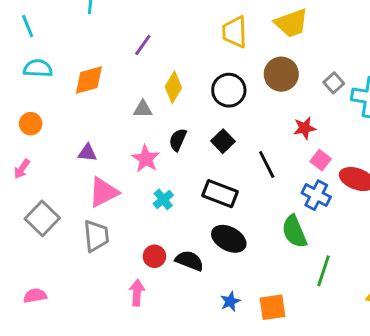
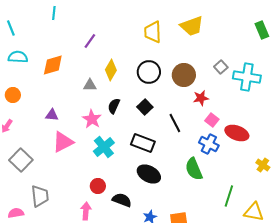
brown circle: (281, 74) -> (184, 75), moved
cyan cross: (163, 199) -> (104, 147), size x1.5
gray trapezoid: (96, 236) -> (40, 196), moved
black semicircle: (189, 261) -> (122, 200), moved
green line: (324, 271) -> (229, 196), moved

